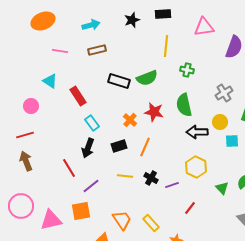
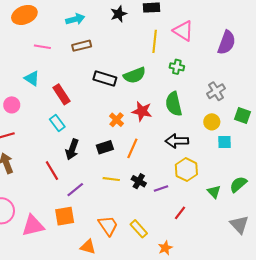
pink triangle: (204, 27) -> (183, 31), moved, turned 40
cyan rectangle: (92, 123) -> (57, 123), moved
black arrow: (197, 132) -> (177, 141), moved

